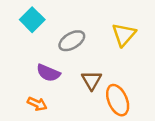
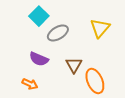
cyan square: (32, 20) -> (39, 16), moved

